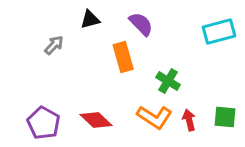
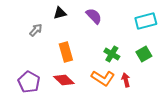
orange rectangle: (123, 57) -> (66, 52), moved
green square: (225, 117) -> (144, 54), moved, turned -35

